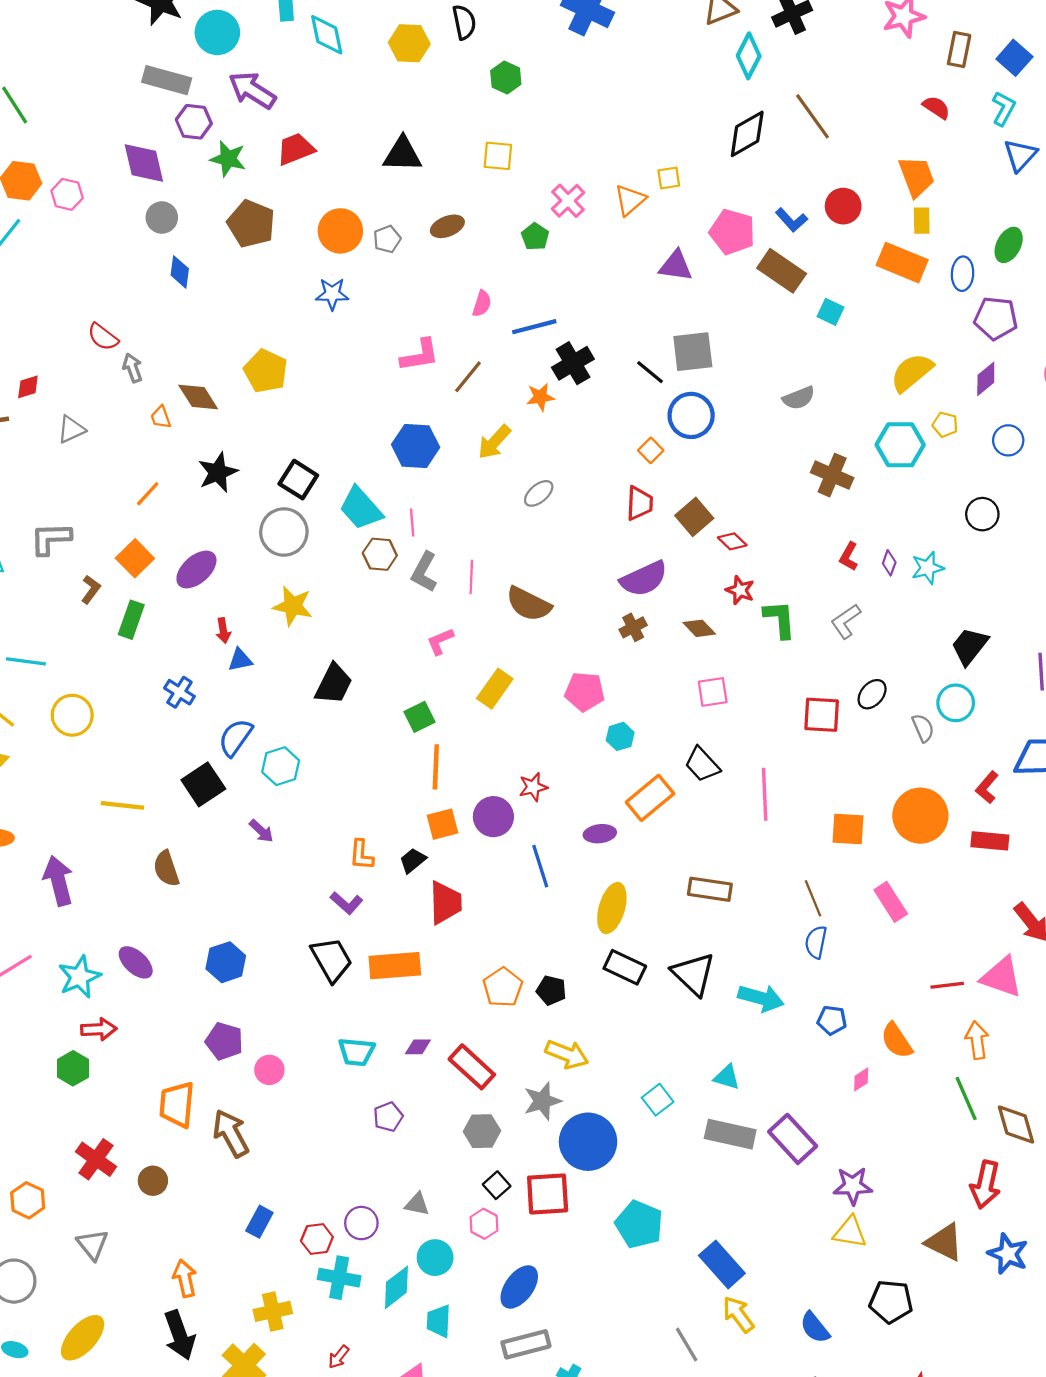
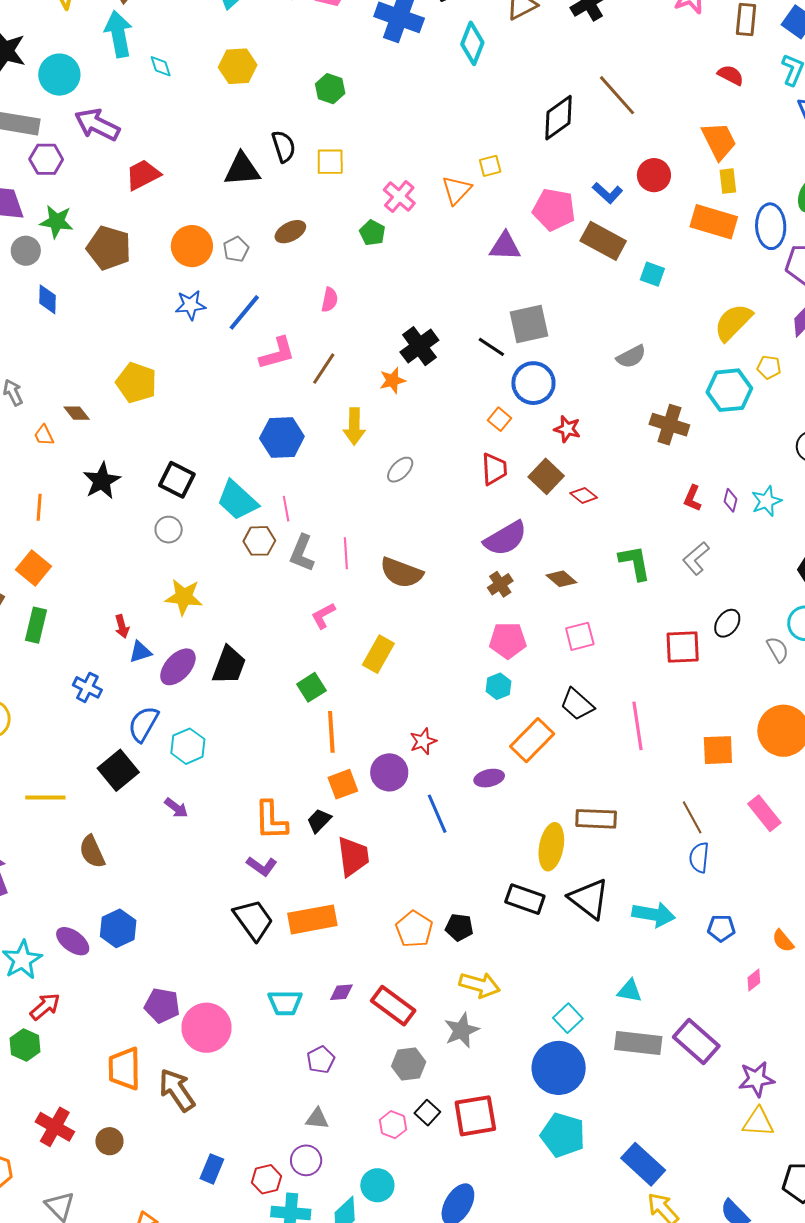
black semicircle: (464, 22) -> (284, 146), moved
cyan diamond: (327, 35) -> (161, 66), size x0.6
cyan diamond: (749, 56) -> (472, 43), moved
green star: (228, 159) -> (57, 222), moved
blue ellipse: (963, 274) -> (771, 226), size x1.4
blue line: (534, 327) -> (244, 312), moved, turned -30
brown diamond: (198, 397) -> (77, 413), size x0.7
yellow arrow: (494, 442) -> (354, 426), turned -36
orange line: (148, 494) -> (39, 507), turned -32
gray circle: (284, 532) -> (169, 530), size x0.6
purple ellipse: (196, 570) -> (178, 667), moved
red star: (740, 590) -> (567, 429), moved
pink pentagon: (585, 692) -> (508, 640), moved
orange L-shape: (361, 855) -> (271, 820), size x1.4
yellow ellipse: (612, 908) -> (551, 847), moved
blue hexagon: (226, 962) -> (118, 928), moved
red arrow: (99, 1029) -> (45, 1006), turned -32
orange semicircle: (897, 1041) -> (783, 941), size x0.7
pink circle: (269, 1070) -> (206, 1028), size x1.8
blue circle: (588, 1142) -> (559, 1068), moved
gray triangle: (417, 1204) -> (317, 1119), moved
pink hexagon: (484, 1224) -> (393, 1125), moved

